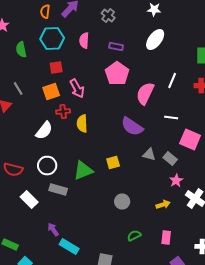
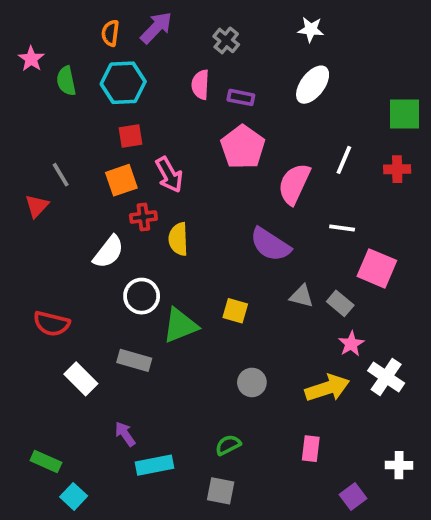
pink semicircle: (84, 40) -> (200, 85), moved
green semicircle: (21, 50) -> (66, 81), moved
yellow square: (113, 162) -> (235, 311), turned 32
white circle: (47, 166) -> (142, 296), moved
yellow arrow: (163, 204) -> (327, 388), size x1.6
green semicircle: (134, 236) -> (228, 445), moved
pink rectangle: (166, 238) -> (311, 449), moved
cyan rectangle: (69, 246) -> (154, 465), turned -42

